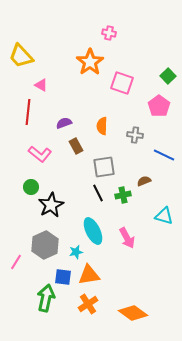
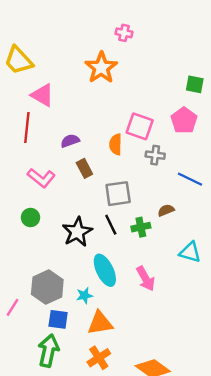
green square: (168, 76) -> (195, 84), turned -35
pink square: (122, 83) -> (140, 126), moved
pink triangle: (41, 85) -> (42, 95), size x1.5
black star: (51, 205) -> (77, 232), moved
blue square: (63, 277) -> (58, 319), moved

